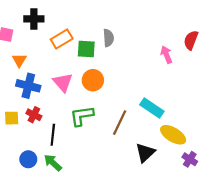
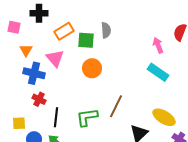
pink triangle: (63, 82) -> (55, 58), moved
cyan rectangle: (152, 108) -> (158, 72), moved
green L-shape: (82, 116) -> (87, 117), moved
yellow square: (12, 118) -> (19, 123), moved

